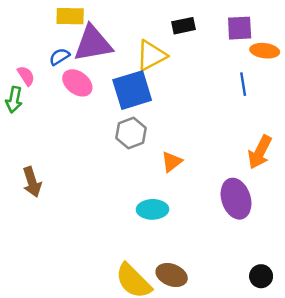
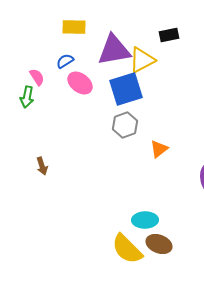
purple triangle: (93, 44) -> (114, 50), moved
brown arrow: (32, 182) -> (42, 166), size x0.7
cyan ellipse: (152, 209) -> (145, 220), moved

